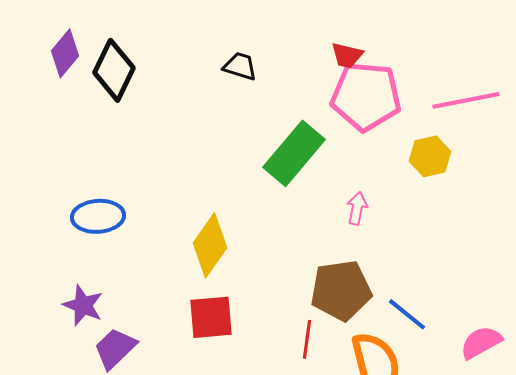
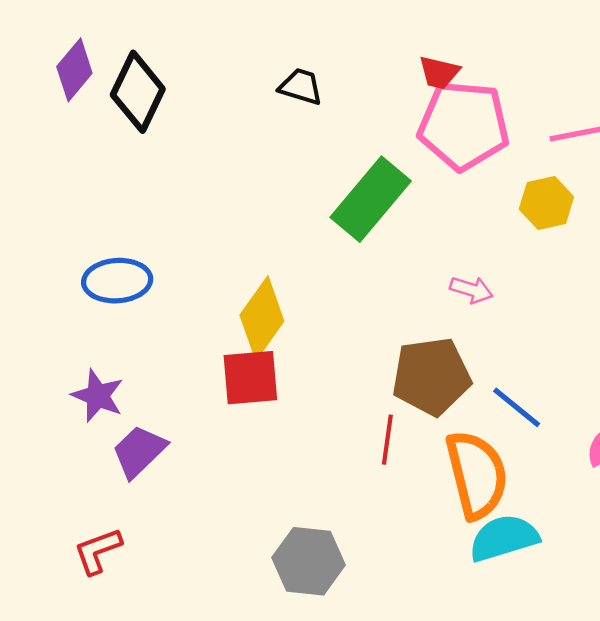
pink arrow: (357, 208) -> (471, 290), moved, turned 96
red square: (211, 317) -> (250, 378), moved

